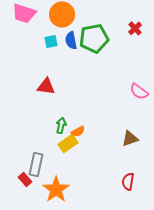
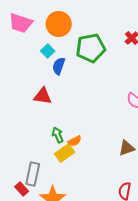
blue semicircle: (71, 40) -> (59, 66), moved, turned 30
cyan square: (51, 41) -> (48, 51), turned -32
green arrow: (61, 125) -> (58, 135), turned -35

